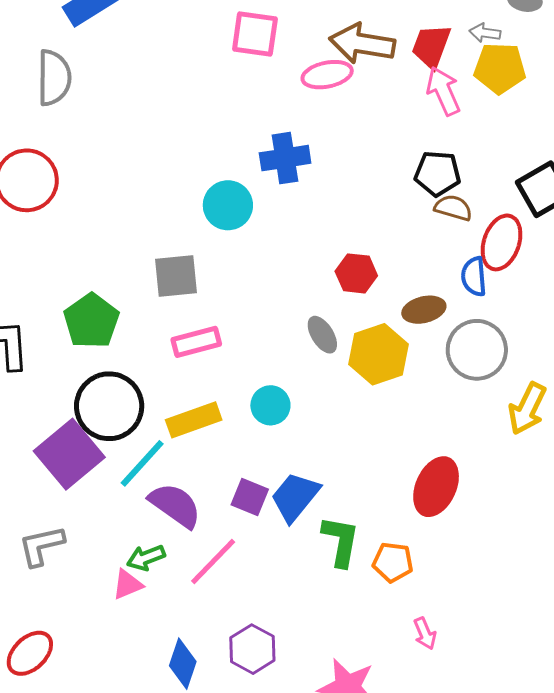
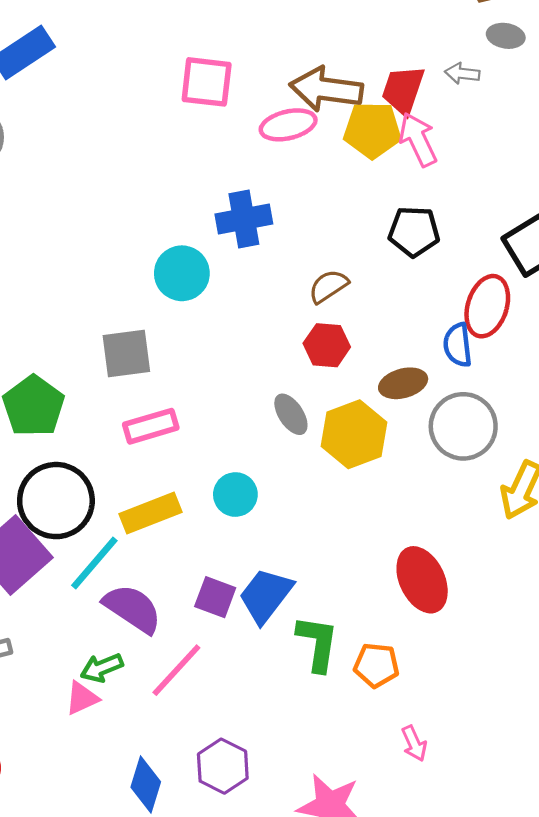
yellow pentagon: (500, 68) -> (372, 130), moved
brown semicircle: (453, 208) -> (328, 286), moved, turned -48
red ellipse: (436, 487) -> (422, 580), turned -48

